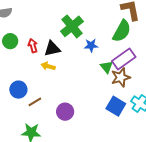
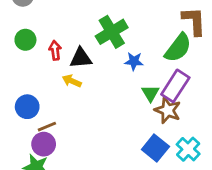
purple rectangle: (124, 59) -> (175, 86), turned -30
brown star: (121, 77) -> (168, 110), turned 30
purple circle: (65, 112) -> (44, 144), moved

